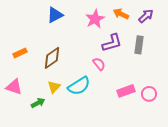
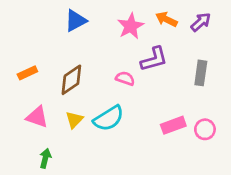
gray rectangle: (139, 45) -> (201, 73), moved
pink semicircle: (99, 64) -> (125, 78), moved, turned -32
pink triangle: (14, 87) -> (37, 117), moved
green arrow: (38, 103) -> (45, 158), moved, turned -48

